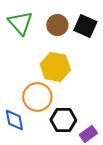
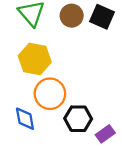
yellow hexagon: (55, 67) -> (35, 59), moved

